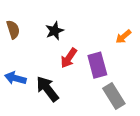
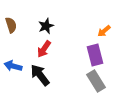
red arrow: (69, 58) -> (44, 49), moved
purple rectangle: (97, 65) -> (95, 55), moved

